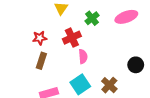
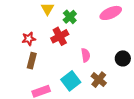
green cross: (92, 18) -> (70, 17), moved
pink semicircle: (83, 56) -> (86, 55), moved

